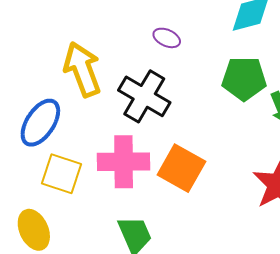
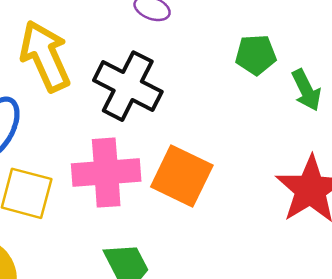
green pentagon: (244, 79) -> (256, 55), size x0.7

